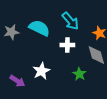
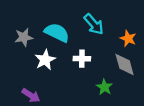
white cross: (67, 45) -> (82, 59), moved
white star: (41, 71) -> (45, 60), moved

